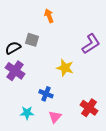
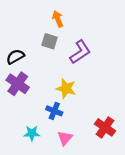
gray square: (32, 40) -> (50, 41), moved
purple L-shape: (91, 44) -> (80, 52), moved
yellow star: (65, 68) -> (66, 88), moved

